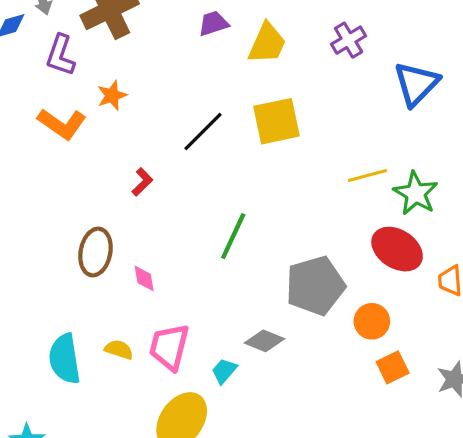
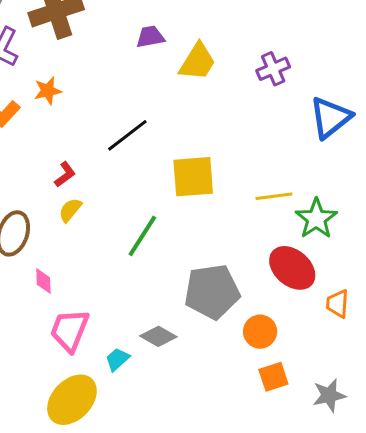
yellow square: (277, 121) -> (193, 177), moved
pink diamond: (144, 278) -> (43, 281), moved
yellow semicircle: (119, 350) -> (70, 210), moved, turned -76

